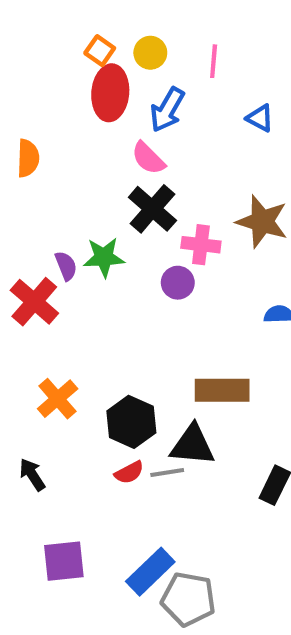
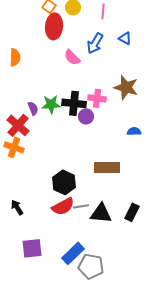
blue arrow: (167, 110) -> (95, 43), moved
black cross: (152, 209) -> (74, 103), moved, turned -35
orange cross: (58, 399) -> (14, 147), moved, turned -30
black triangle: (193, 445) -> (101, 213), moved
red semicircle: (129, 472) -> (63, 206), size x1.6

